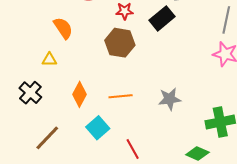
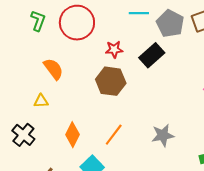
orange line: (121, 96) -> (114, 135), turned -45

